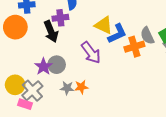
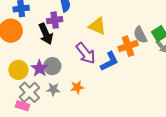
blue L-shape: (117, 34) -> (109, 61), moved
yellow circle: (15, 85) -> (18, 70), moved
gray star: (67, 88) -> (53, 89), moved

